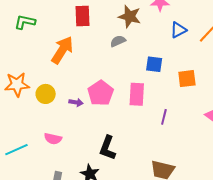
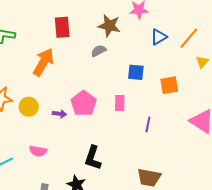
pink rectangle: (137, 94) -> (120, 103), size x0.7

